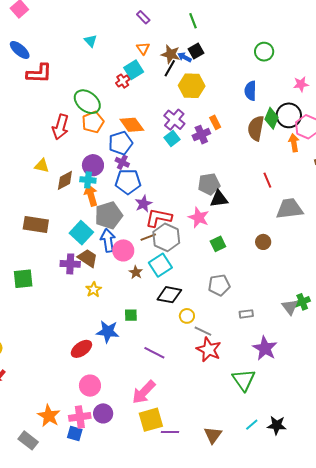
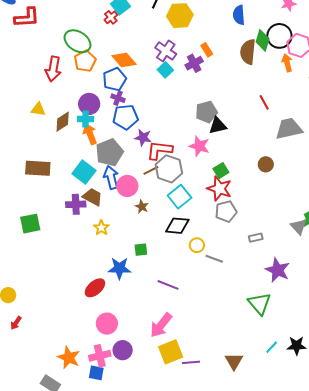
purple star: (143, 204) -> (143, 138), turned -30
cyan square: (160, 265) -> (180, 197), moved
red star: (209, 350) -> (219, 189), moved

